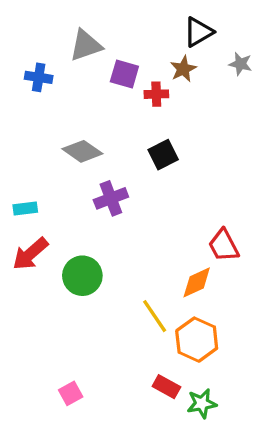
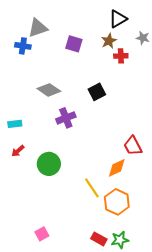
gray triangle: (86, 45) -> (38, 28), moved
red cross: (156, 94) -> (121, 56), moved
red arrow: (30, 254) -> (18, 151), size x0.6
red rectangle: (166, 387) -> (99, 239), moved

